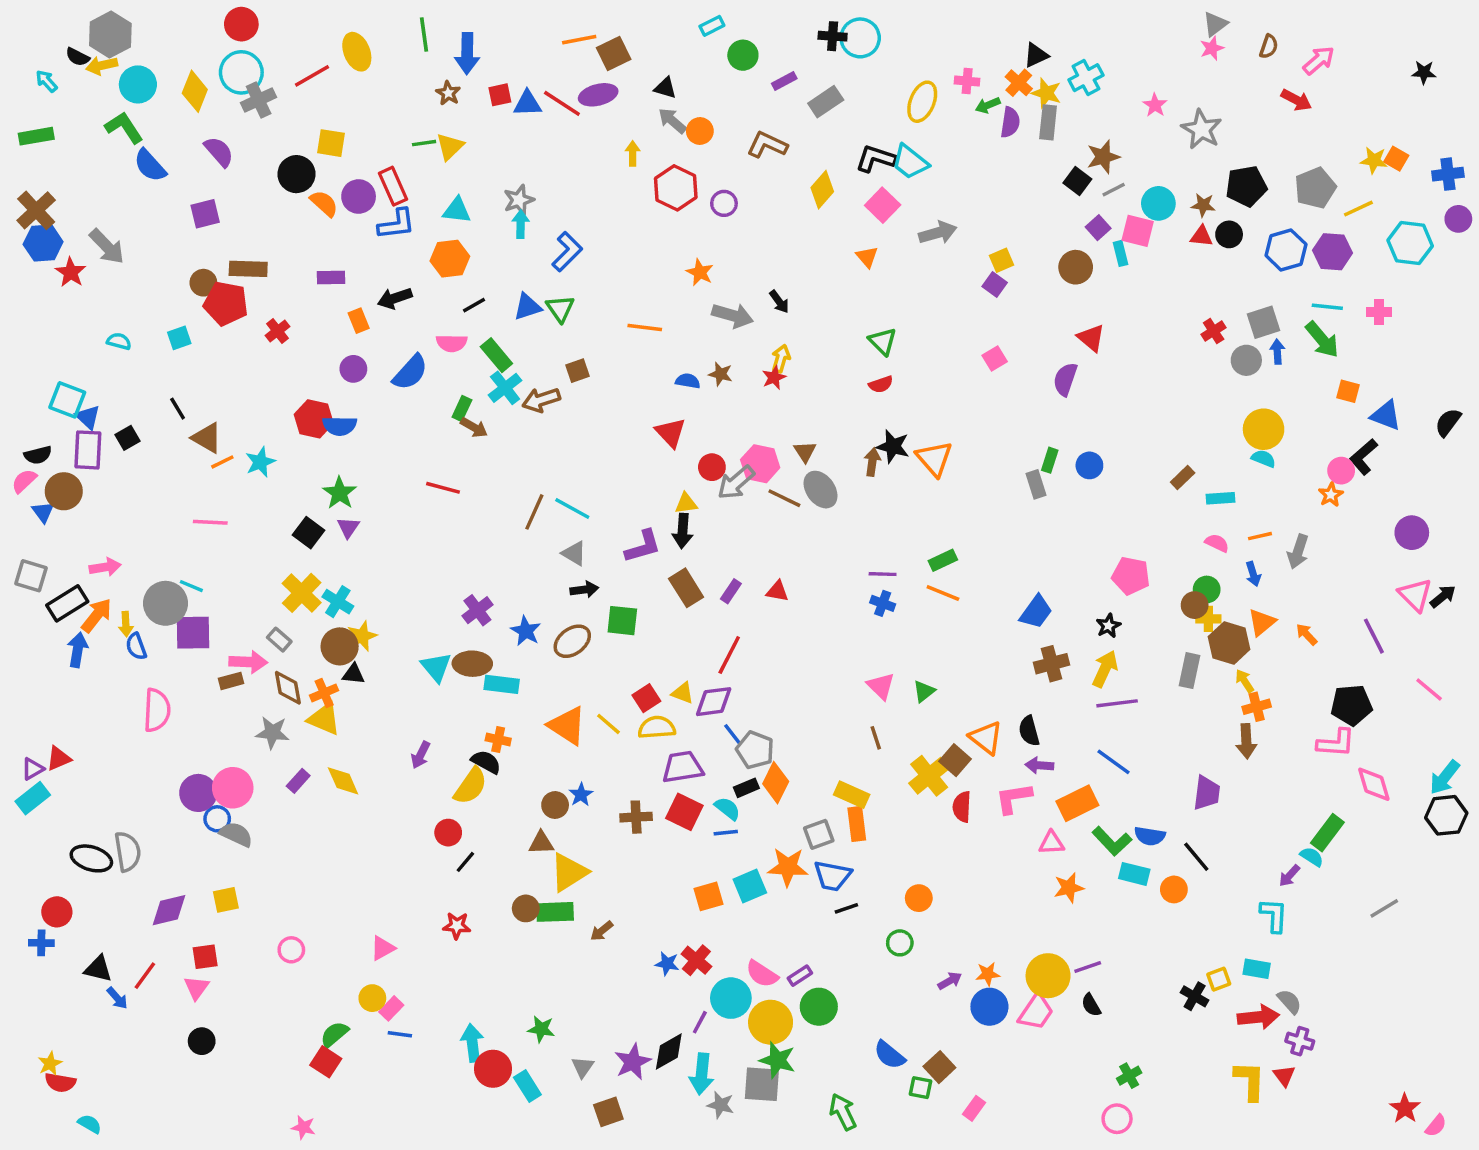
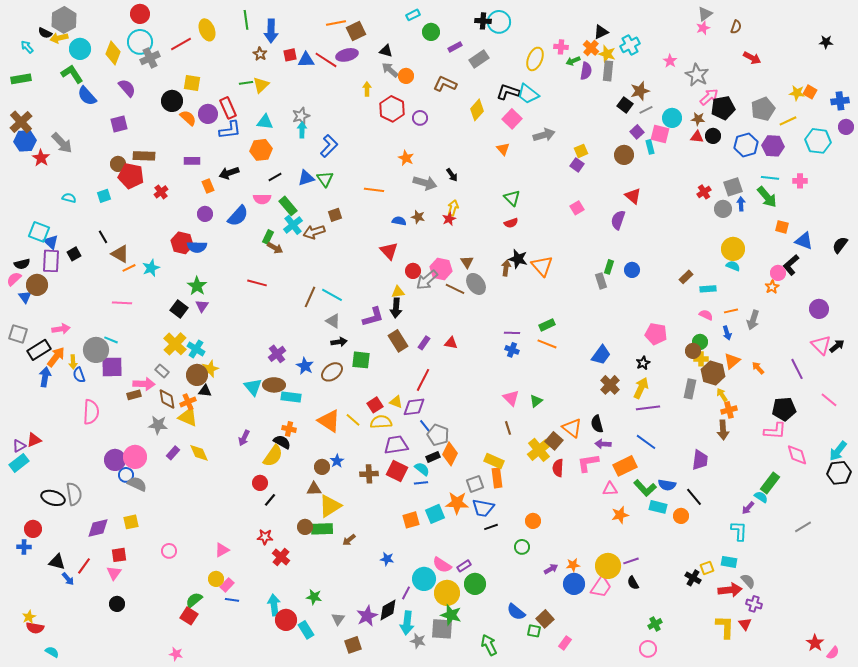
pink arrow: (1319, 60) -> (709, 97), moved
brown cross: (1052, 664) -> (610, 385), turned -30
red cross: (696, 960) -> (281, 557), moved

